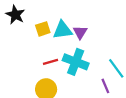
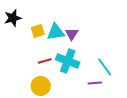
black star: (15, 15) -> (13, 18), turned 30
purple line: (105, 86) -> (95, 83), turned -72

